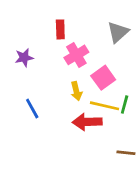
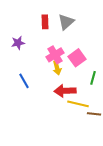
gray triangle: (118, 32) -> (66, 22), moved
pink cross: (76, 55) -> (55, 55), moved
yellow line: (105, 106) -> (78, 104), moved

